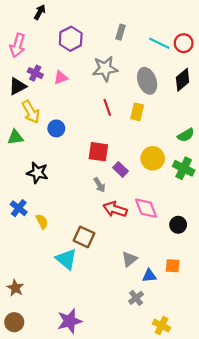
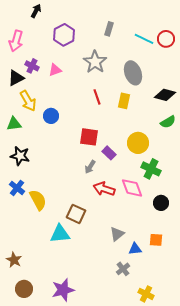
gray star: (105, 69) -> (95, 62), turned -30
black diamond: (183, 80) -> (165, 95), moved, turned 55
green cross: (184, 168) -> (151, 169), moved
black star: (37, 173) -> (20, 156), moved
gray arrow: (100, 185) -> (90, 167), turned 64
yellow semicircle: (42, 221) -> (38, 200), size x1.5
cyan triangle: (66, 259) -> (60, 234), turned -45
brown circle: (14, 322) -> (24, 289), moved

